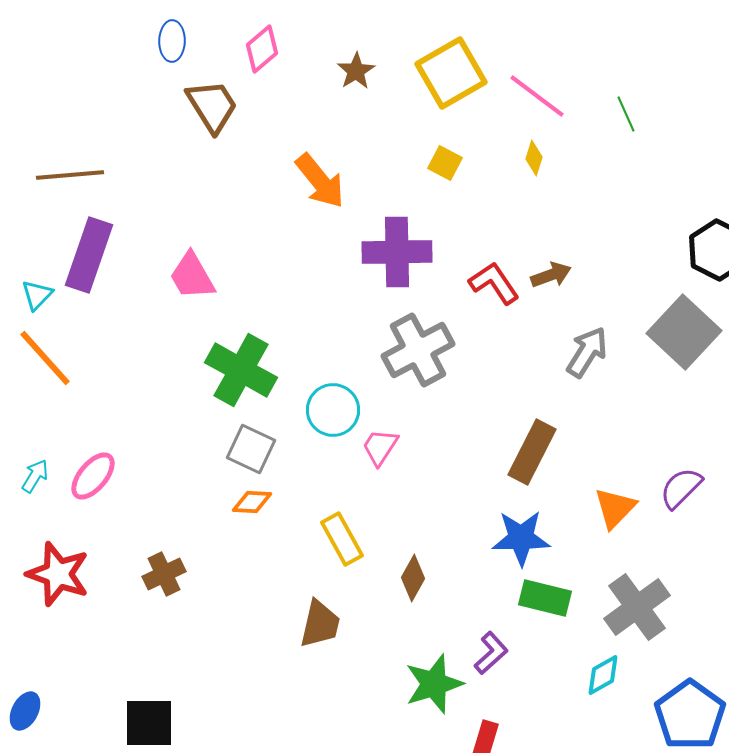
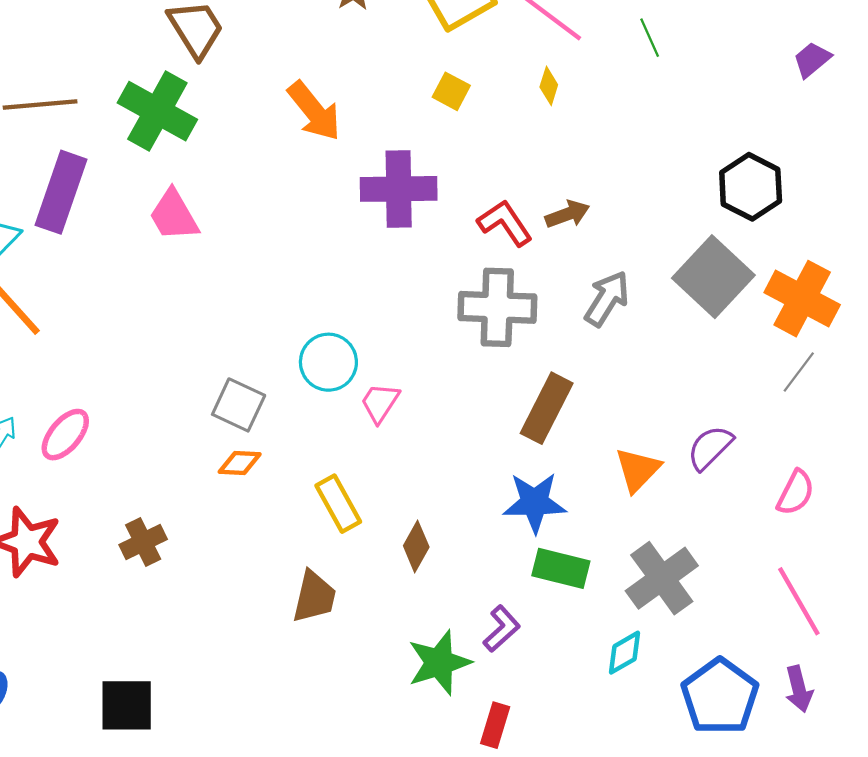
gray cross: (418, 350) -> (497, 307), moved, turned 30
green cross: (241, 370) -> (157, 111), moved

